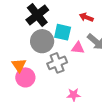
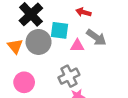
gray cross: (57, 63) -> (69, 76), moved
orange triangle: (19, 65) -> (15, 46), moved

